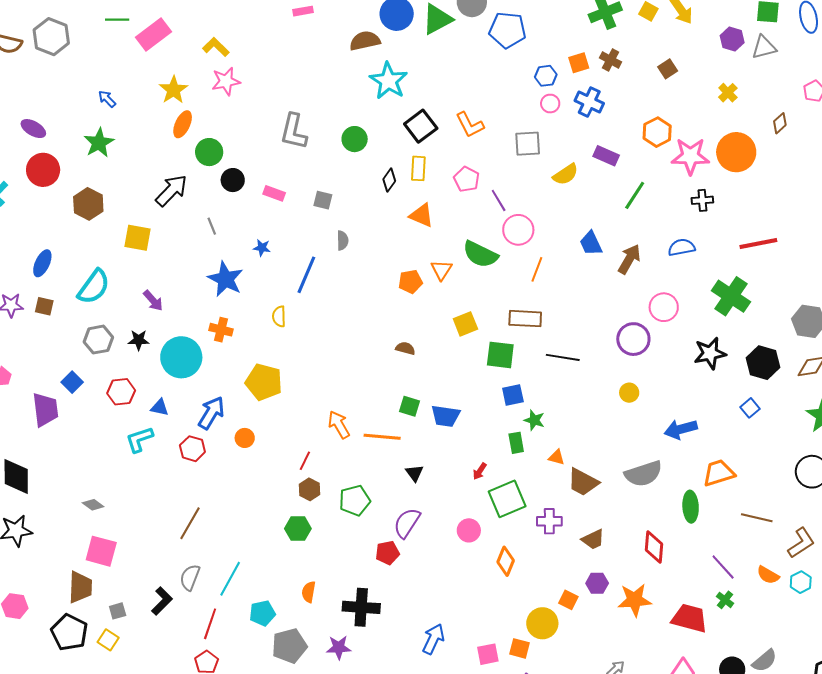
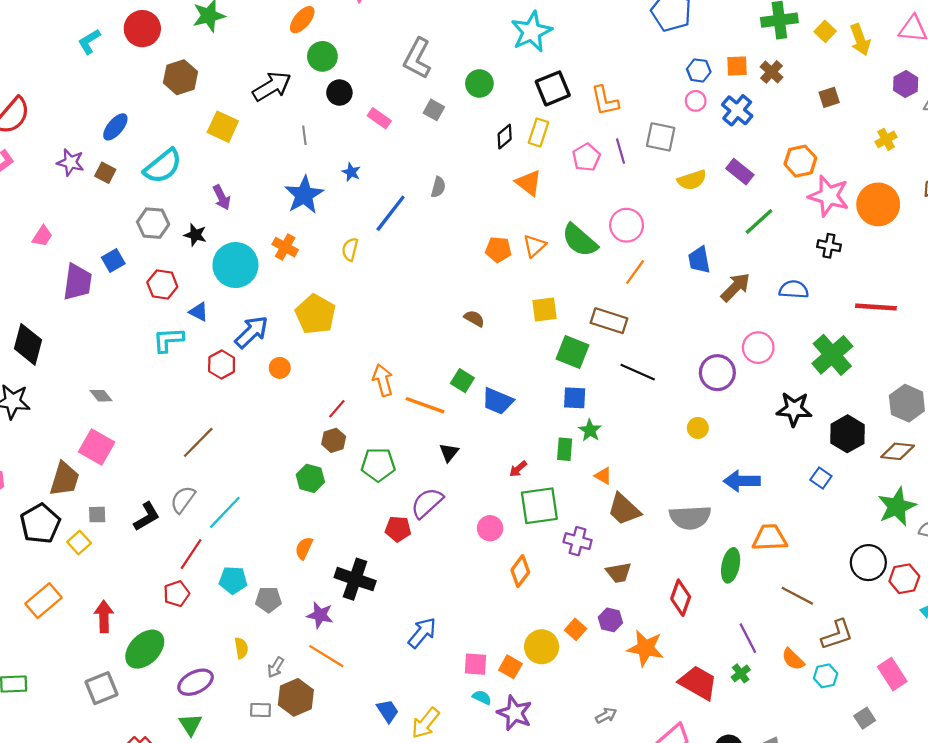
gray square: (323, 200) -> (434, 110), moved
purple line: (499, 200) -> (621, 151), moved
blue square: (750, 408) -> (821, 478), turned -30
cyan pentagon: (262, 613) -> (233, 580), moved
gray pentagon: (289, 646) -> (268, 600), size x0.7

